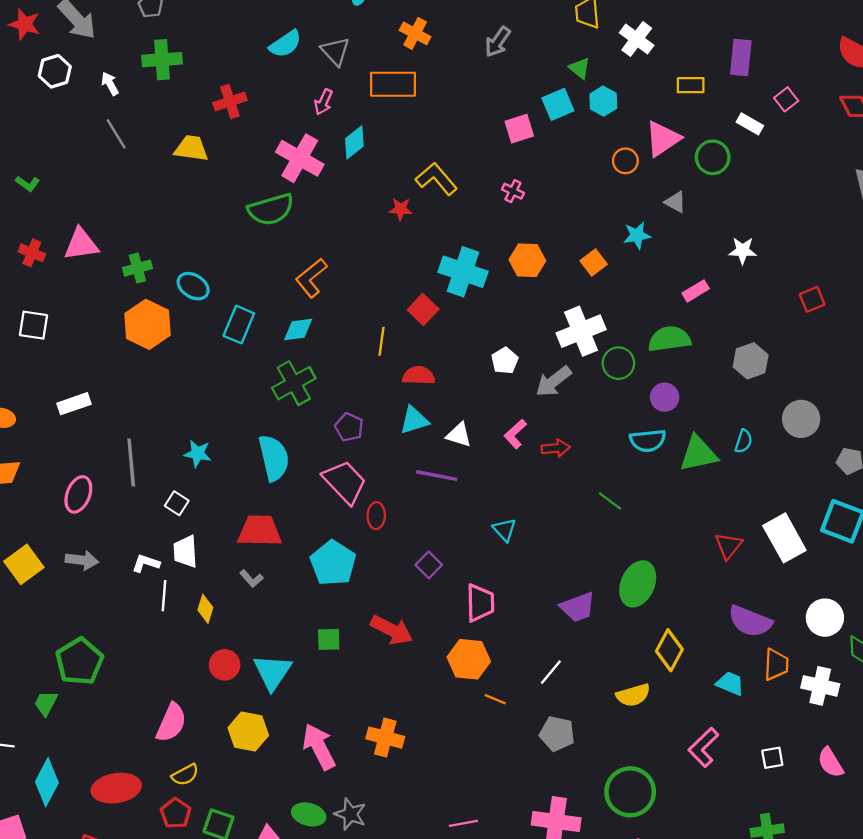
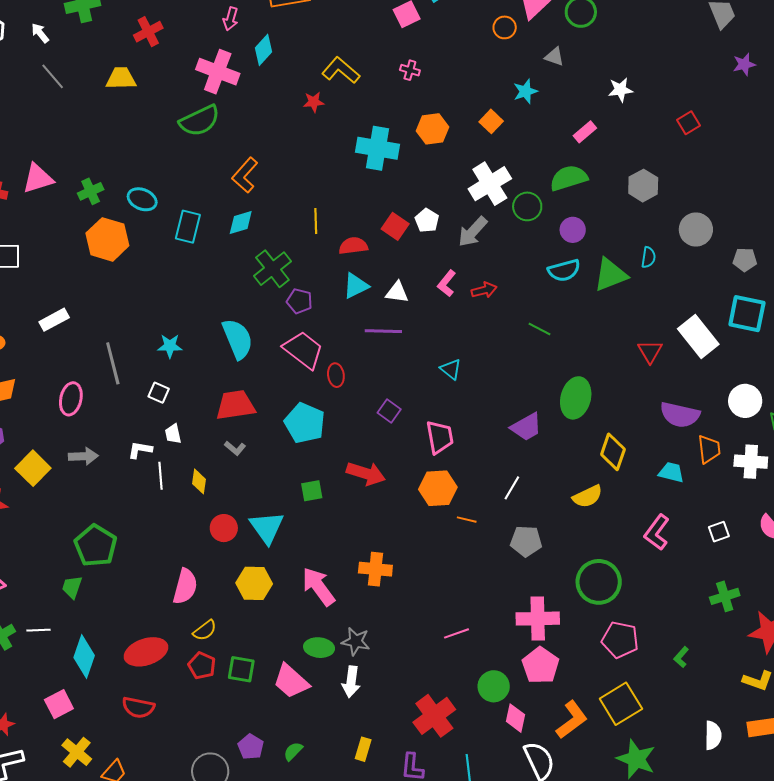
red square: (423, 309) -> (395, 226), moved
green cross: (294, 383) -> (272, 269), moved
white trapezoid: (185, 551) -> (173, 434), size x0.7

